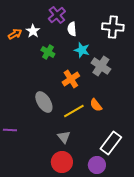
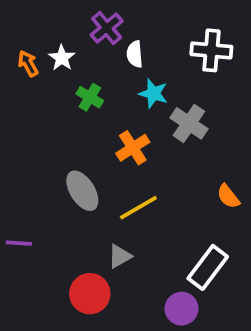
orange arrow: (15, 34) -> (28, 64), turned -88
orange semicircle: (96, 105) -> (228, 196), moved
gray triangle: (64, 137) -> (120, 256), turned 40
red circle: (62, 162) -> (90, 294), moved

